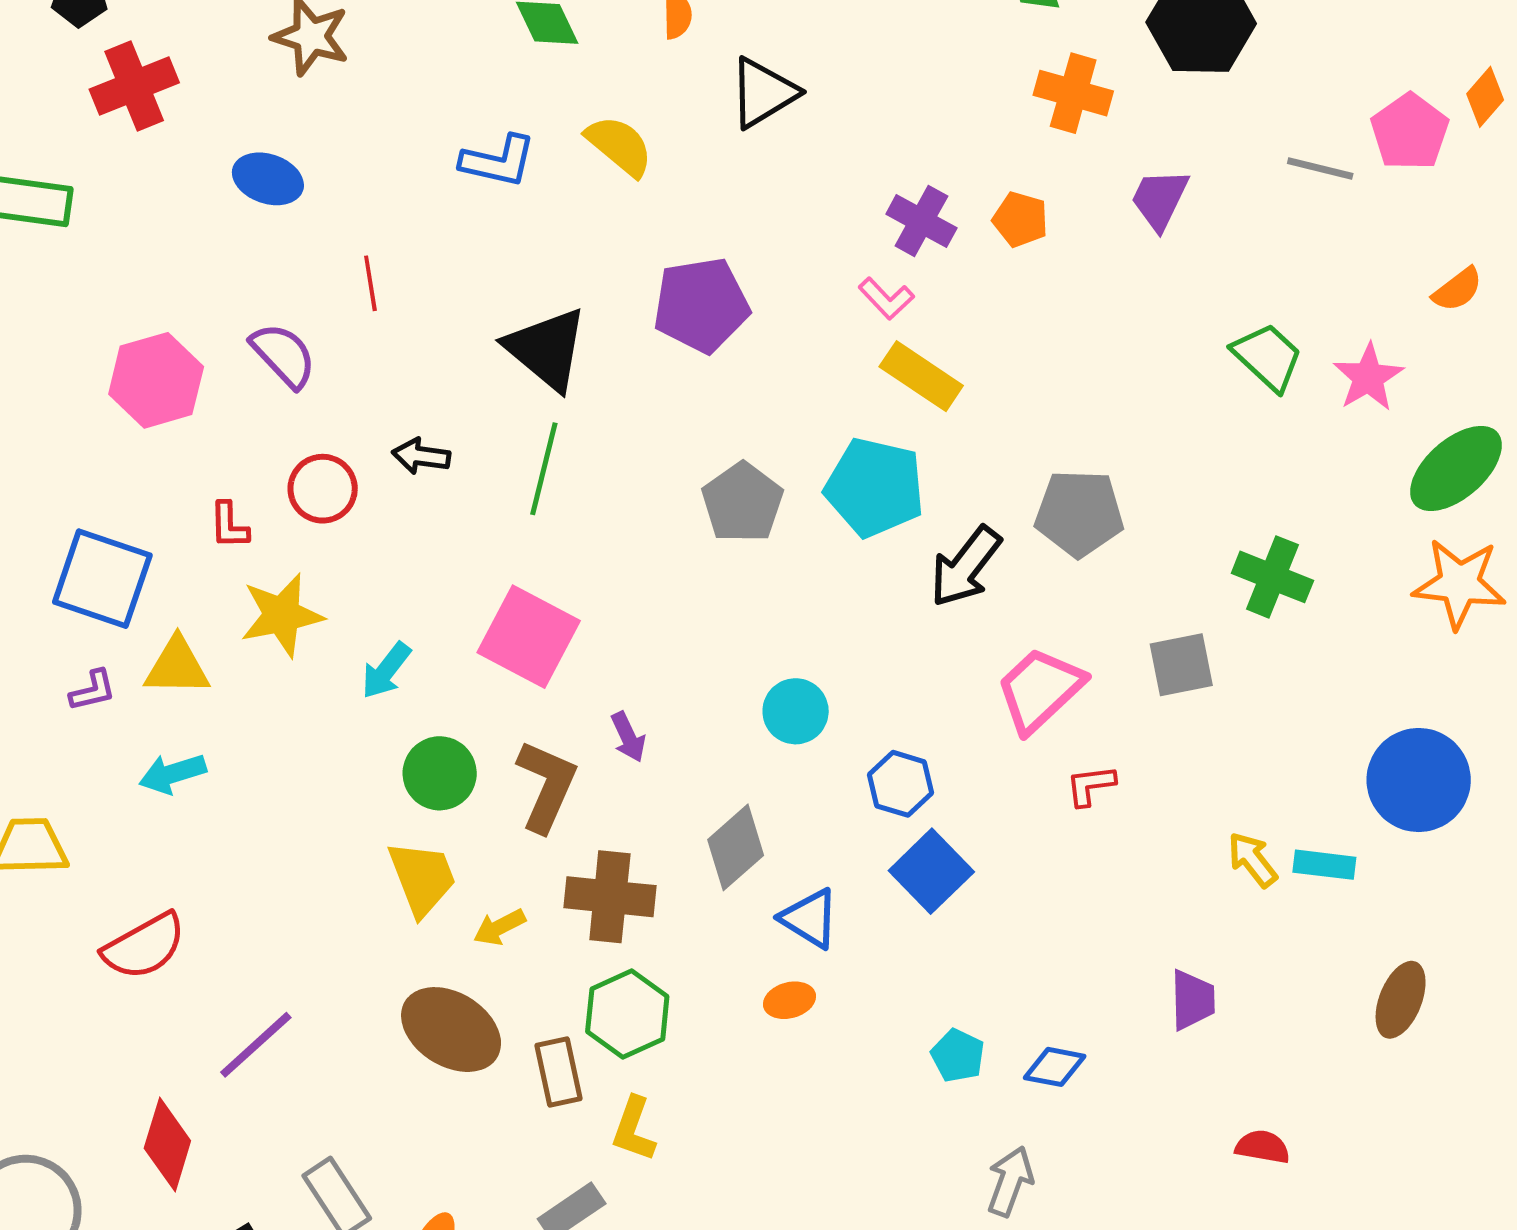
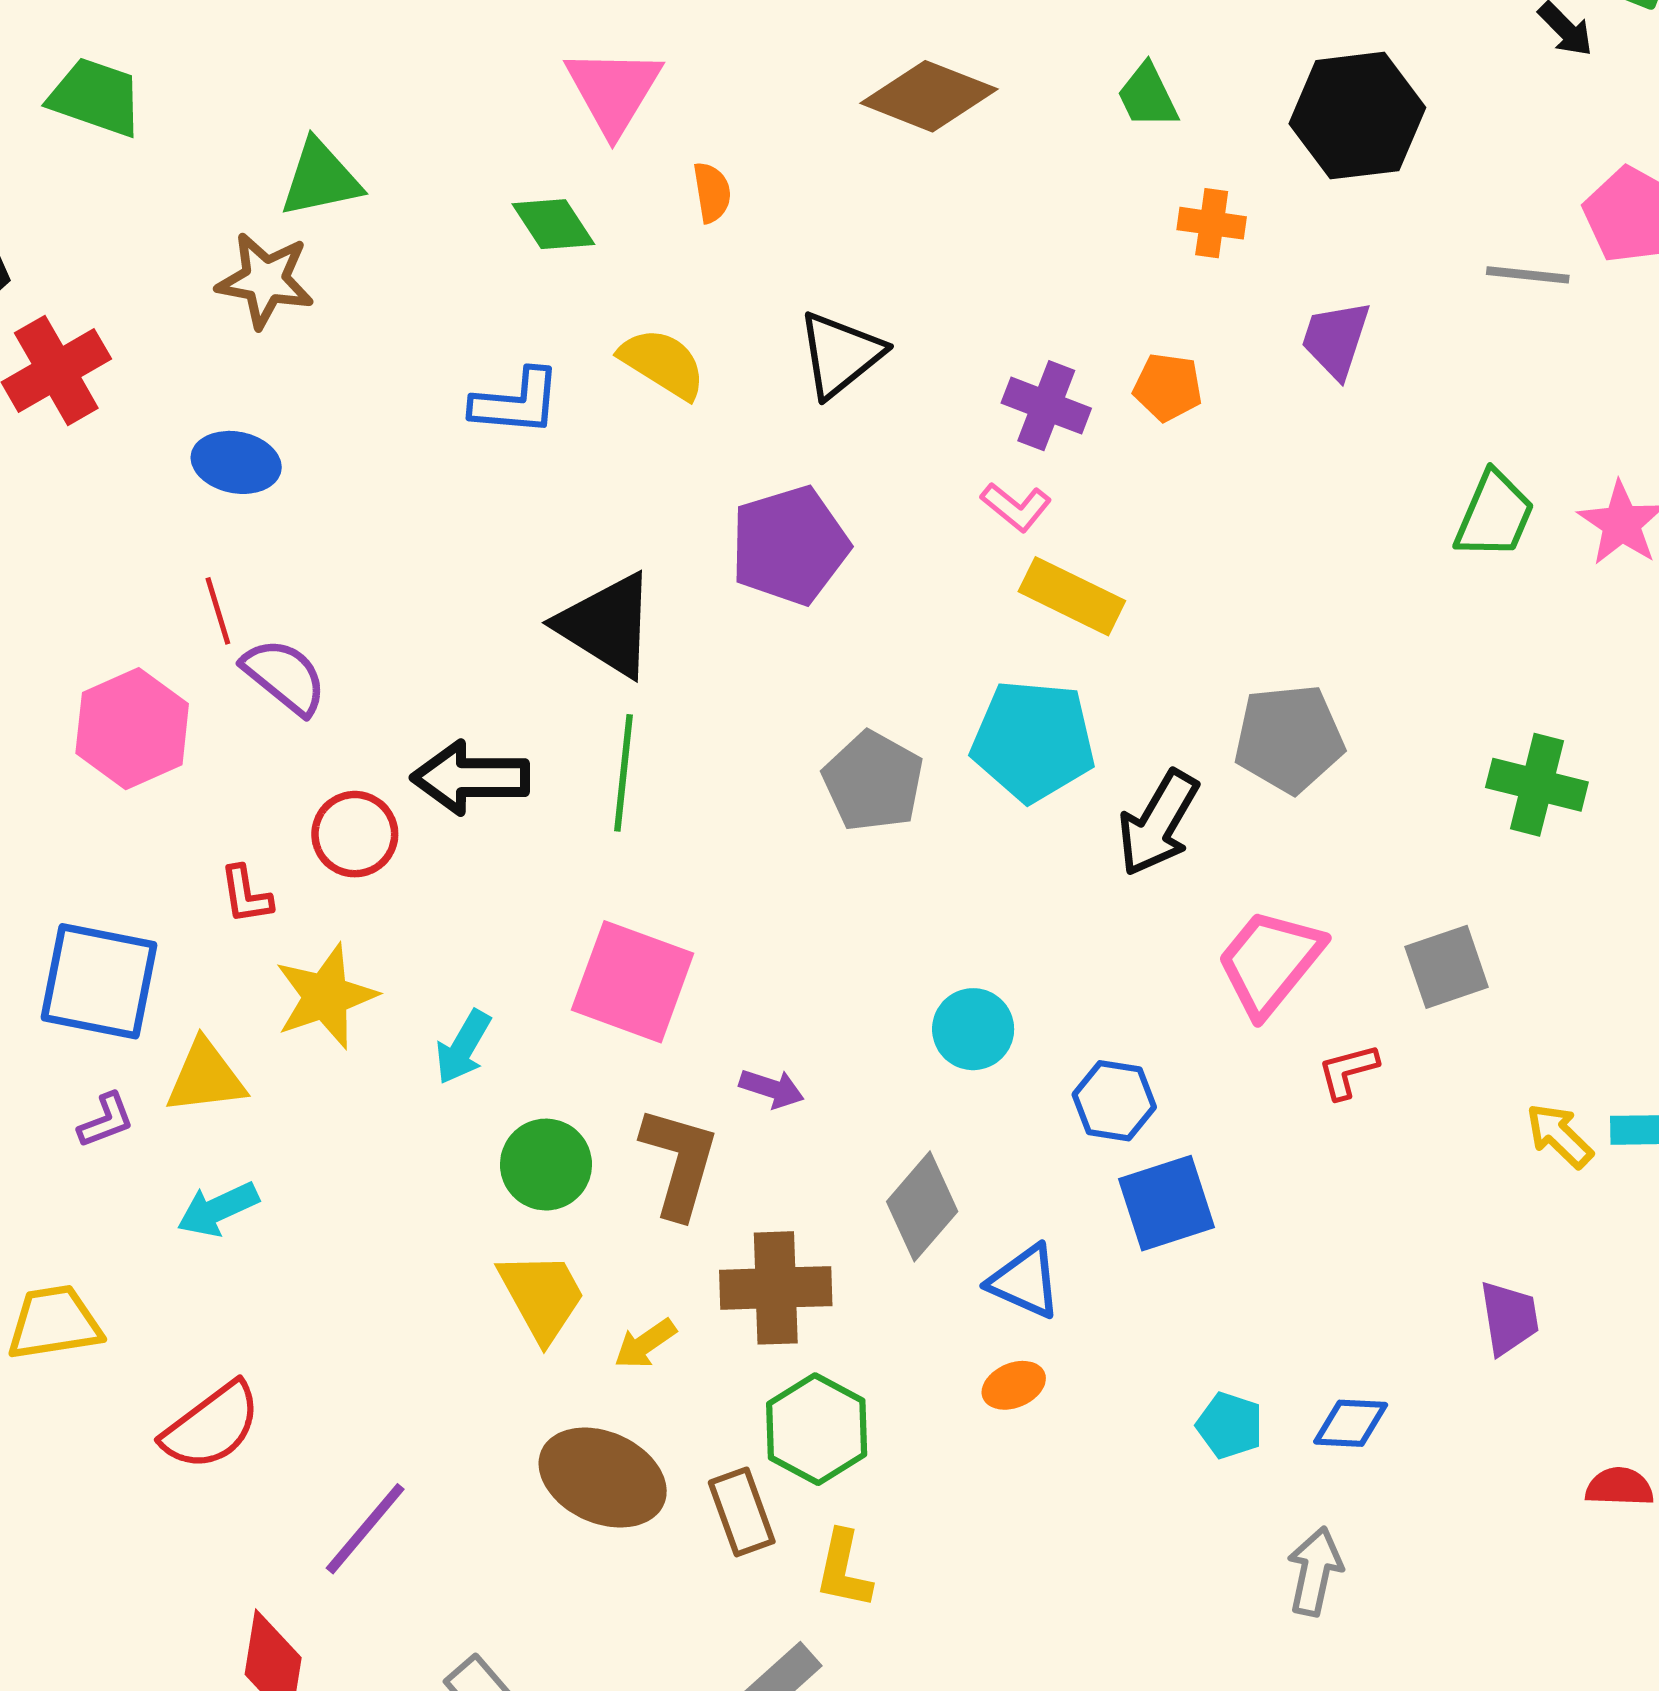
black triangle: (763, 93) -> (840, 354), moved
orange cross: (1073, 93) -> (1212, 223), size x0.7
red line: (370, 283) -> (218, 611), moved
green trapezoid: (1268, 357) -> (1494, 515), turned 78
black arrow: (421, 456) -> (470, 778), size x1.6
gray square: (1181, 665) -> (1447, 967), moved
purple arrow: (628, 737) -> (772, 1089), turned -39
blue square: (931, 871) -> (1167, 1203), turned 34

